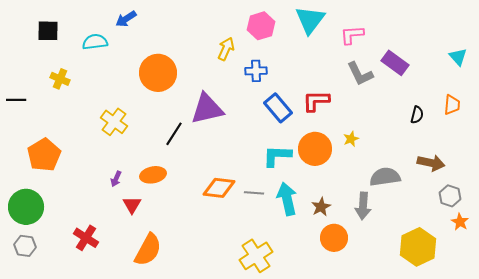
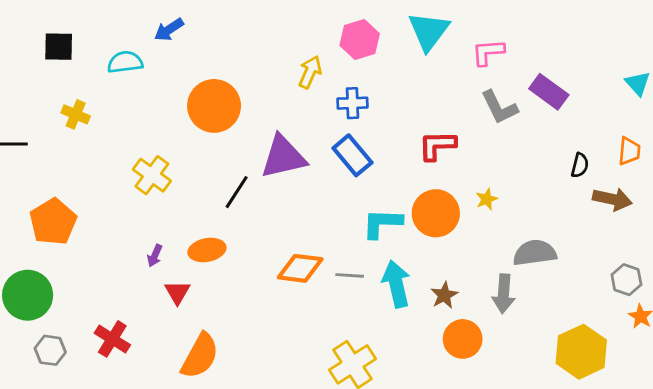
blue rectangle: (278, 108) -> (352, 155), moved
brown arrow: (431, 163) -> (612, 199), moved
gray hexagon: (25, 246) -> (50, 350), moved

